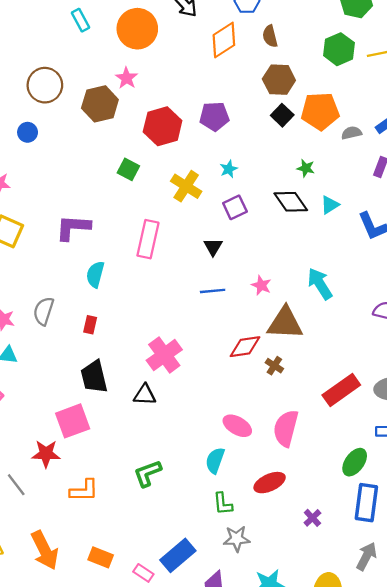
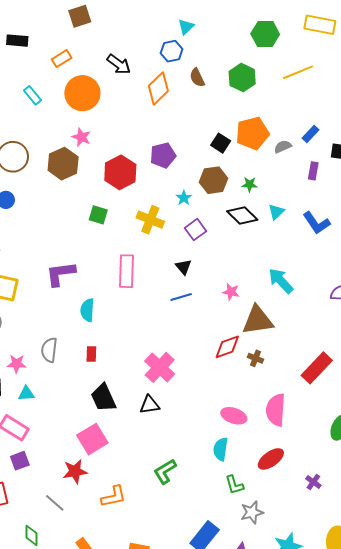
green hexagon: (339, 49) -> (242, 78), moved
brown hexagon: (279, 80) -> (213, 180), moved
blue line: (213, 291) -> (181, 297), moved

